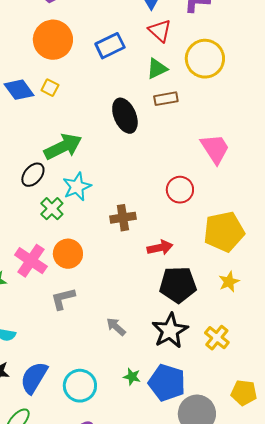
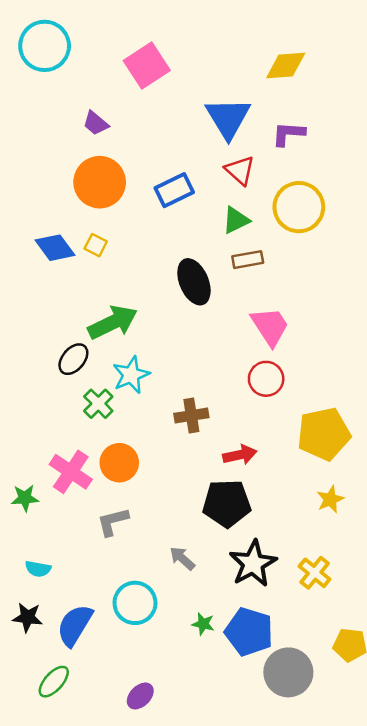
pink trapezoid: (215, 149) -> (270, 326), moved
black pentagon: (178, 285) -> (227, 503), moved
cyan circle: (80, 386) -> (135, 603), moved

